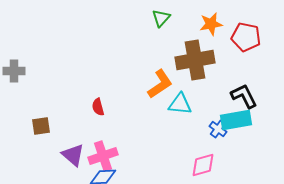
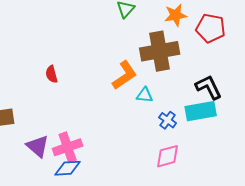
cyan triangle: (180, 104) -> (145, 95), size x0.7
red semicircle: (98, 107) -> (52, 74), moved
blue cross: (218, 129) -> (168, 120), moved

